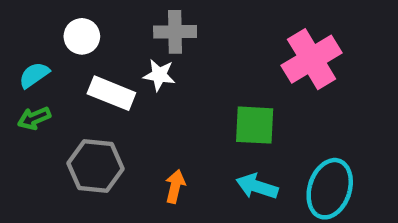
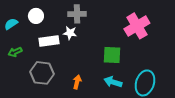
cyan semicircle: (34, 75) -> (11, 24), moved
white rectangle: (111, 93) -> (49, 41), turned -30

